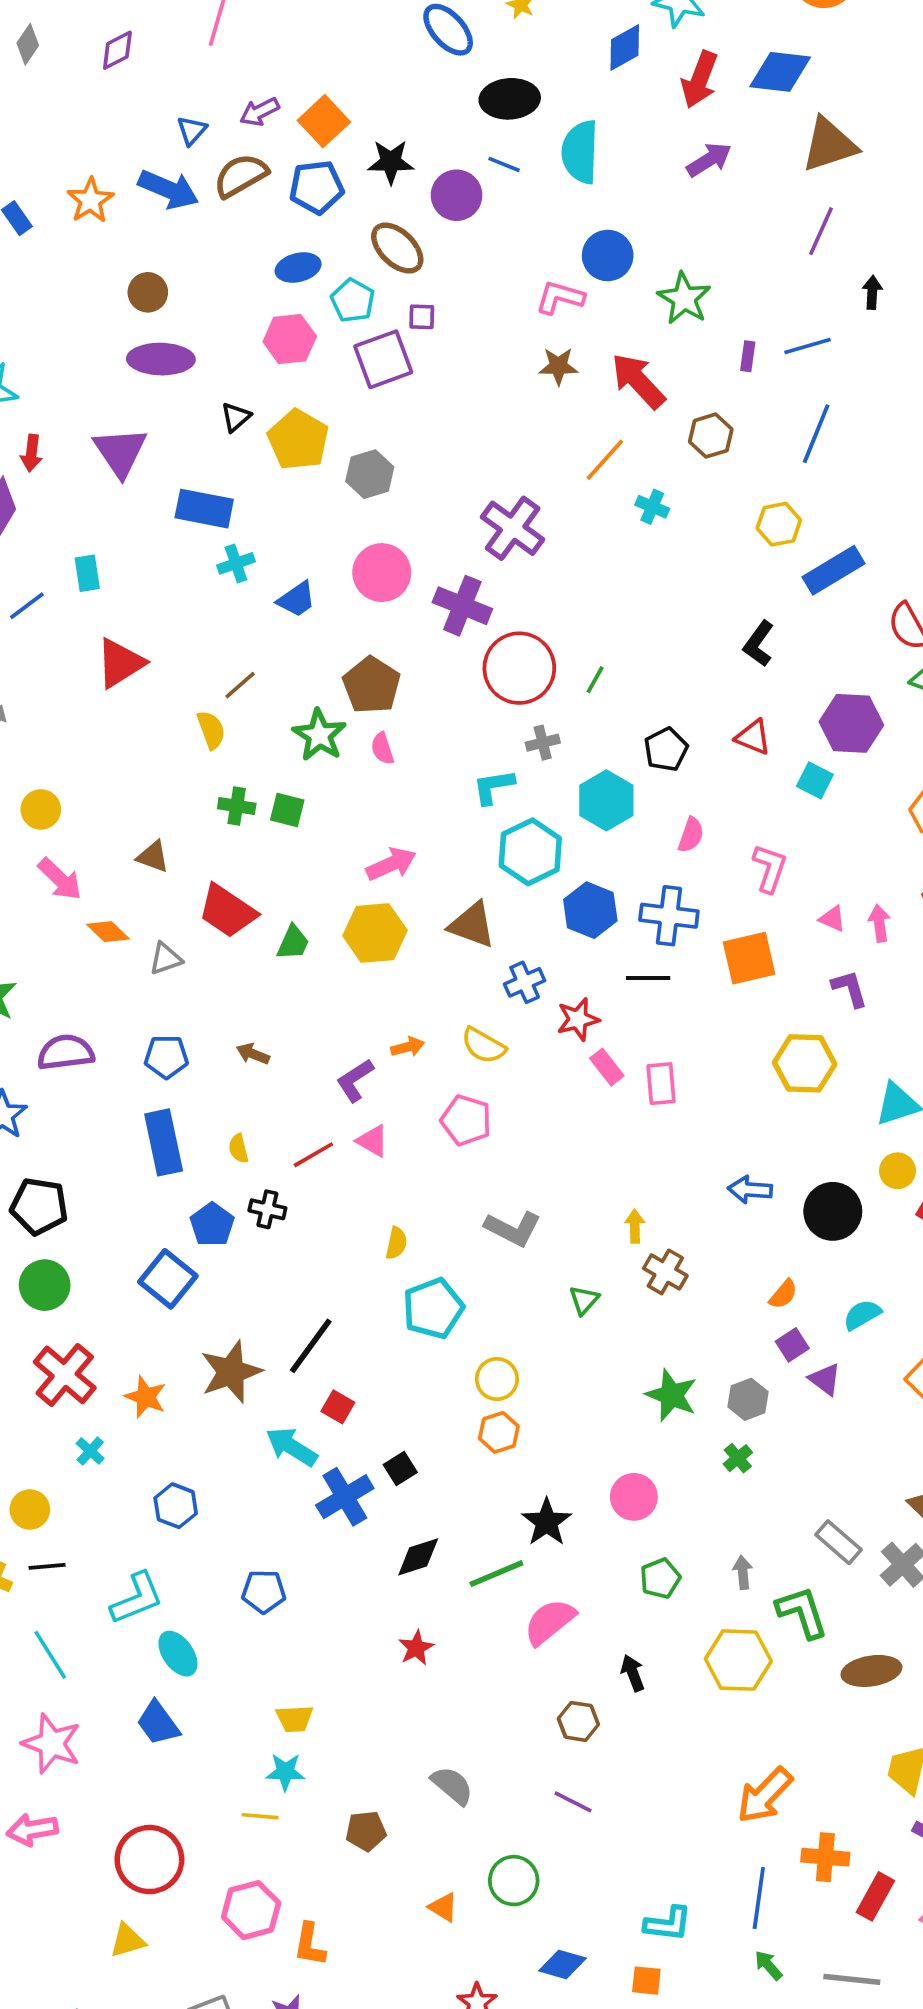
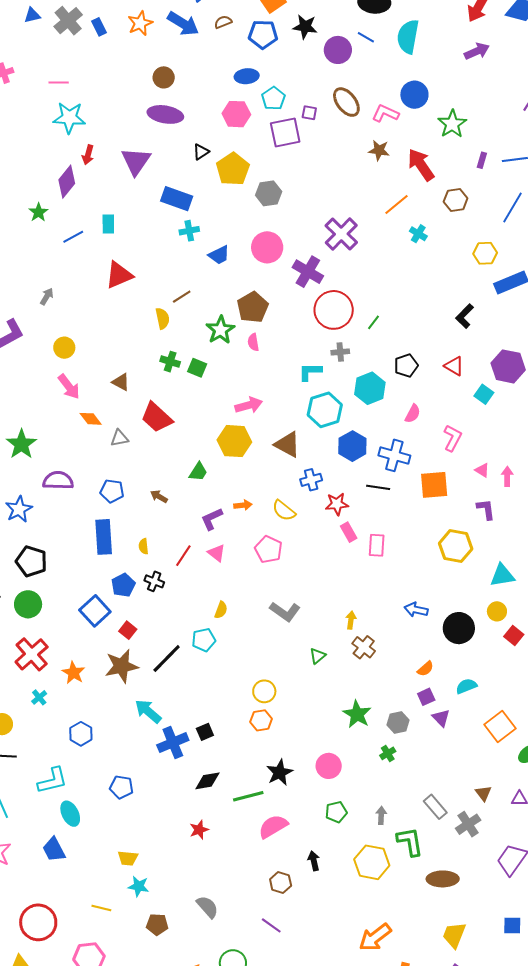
brown semicircle: (241, 176) -> (223, 22), size x0.6
brown ellipse: (397, 248) -> (346, 102), moved
green trapezoid: (293, 943) -> (198, 472), moved
red line: (313, 1155) -> (183, 556), turned -35
cyan pentagon: (433, 1308) -> (204, 640), moved, size x0.7
red square: (338, 1407) -> (128, 630), moved
cyan star: (285, 1772) -> (139, 886), moved

